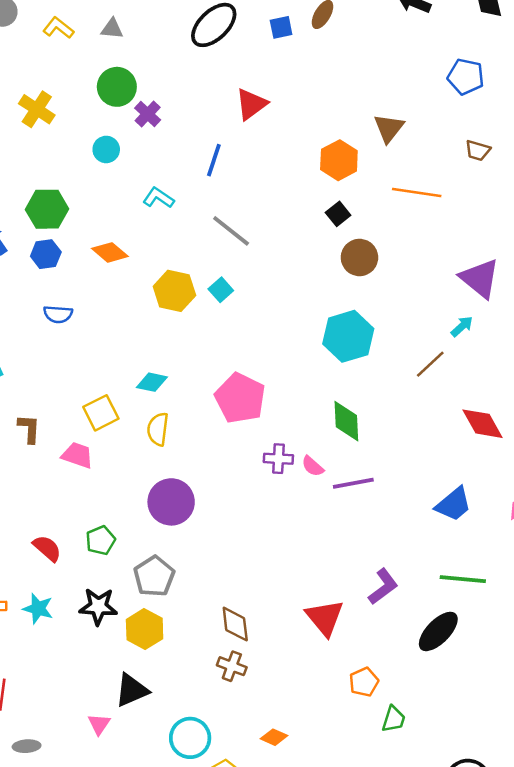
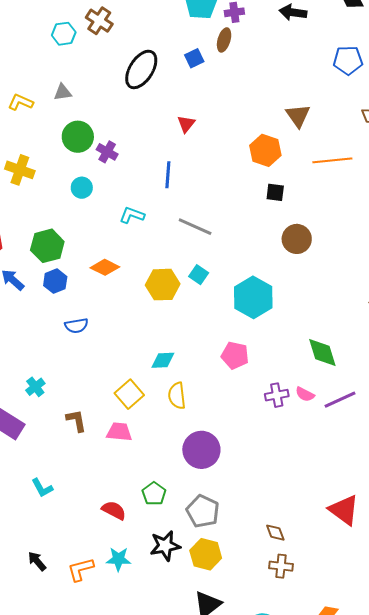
red triangle: (251, 104) -> (186, 124), size x0.7
black square: (338, 214) -> (275, 192), turned -30
brown circle: (359, 257) -> (297, 239), moved
cyan hexagon: (348, 336) -> (253, 297), moved
pink pentagon: (240, 398) -> (235, 355), size x0.7
brown diamond: (235, 624) -> (275, 533), size x0.7

